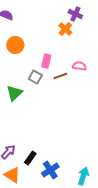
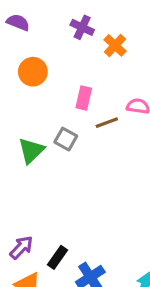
purple cross: (75, 14) -> (82, 27), moved
gray square: (35, 77) -> (66, 139), moved

